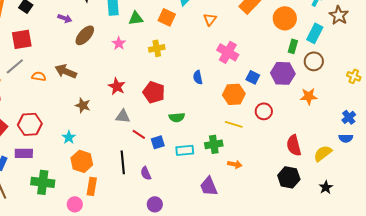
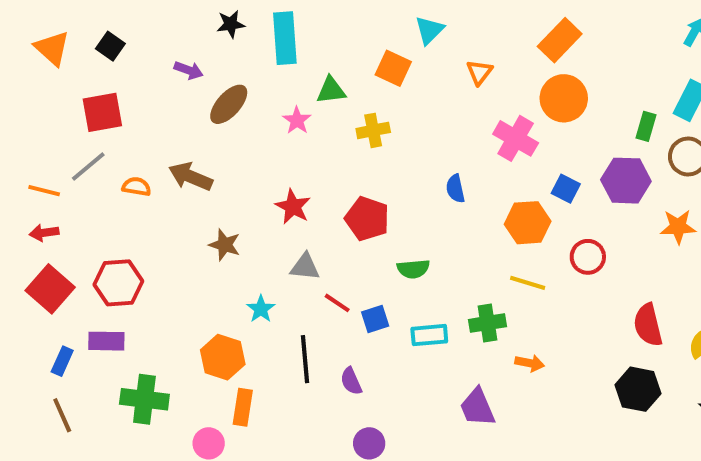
green triangle: (136, 18) -> (331, 90), moved
orange circle: (285, 18) -> (564, 98), moved
cyan star: (69, 137) -> (261, 309), moved

